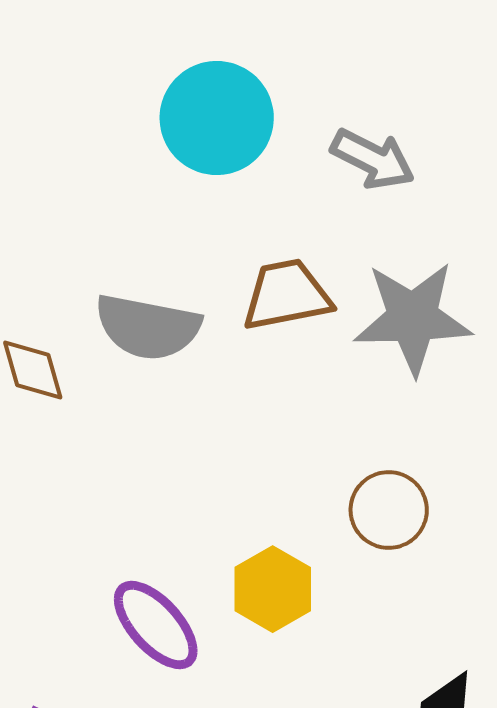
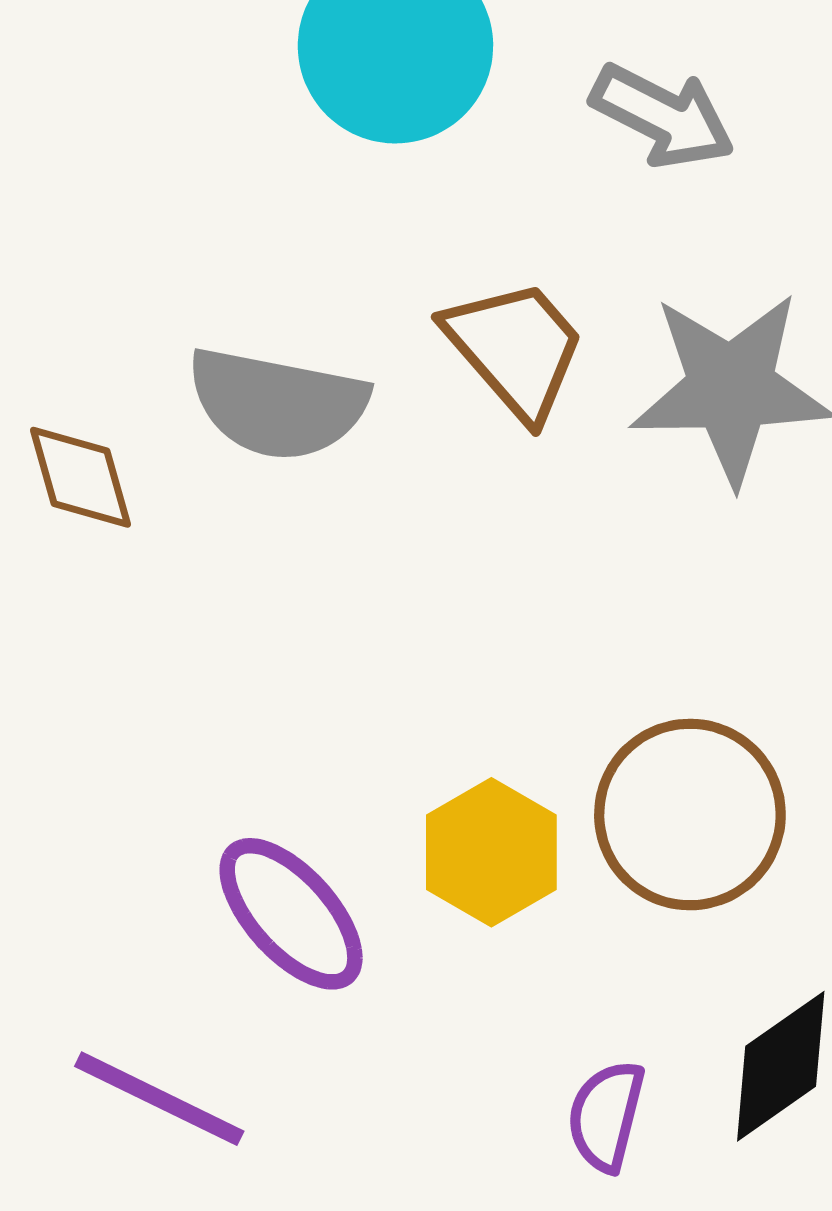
brown trapezoid: (287, 295) -> (515, 349), turned 60
brown circle: (389, 510) -> (690, 815), moved, size x1.4

